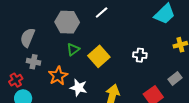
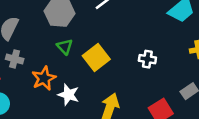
green triangle: (73, 49) -> (65, 47), turned -40

